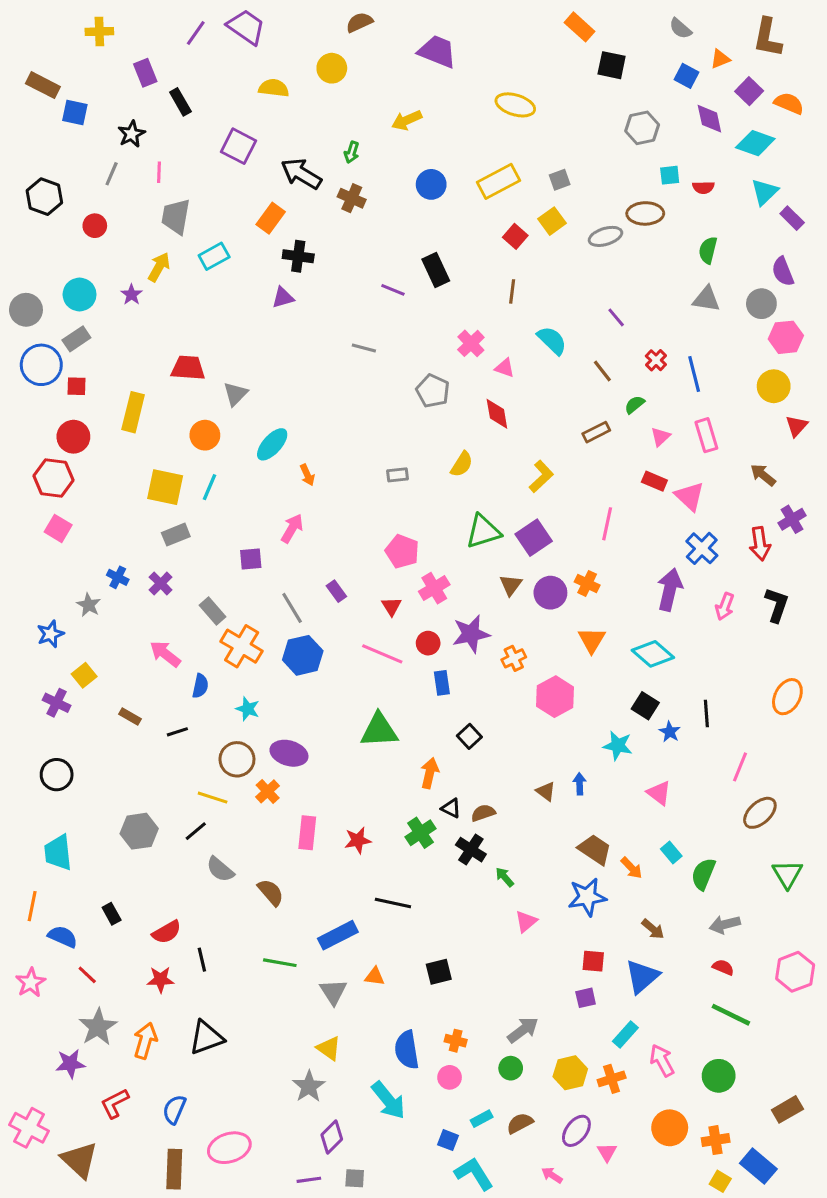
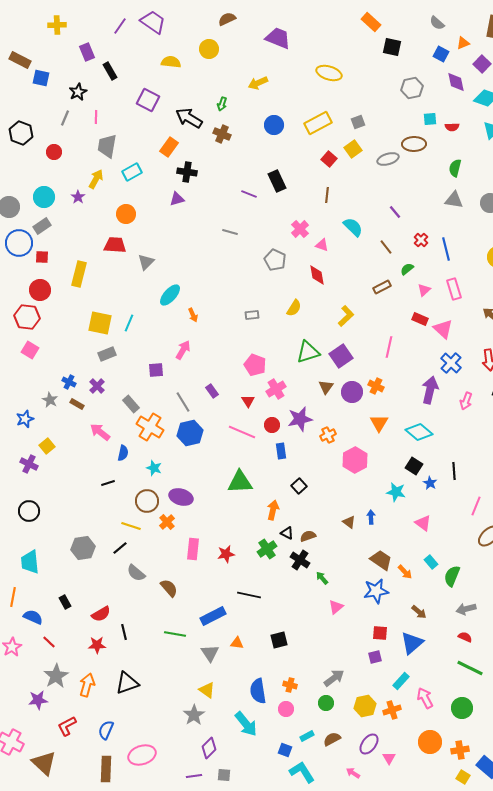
orange circle: (205, 435) -> (126, 214), moved
brown rectangle: (130, 717) -> (77, 404), moved

